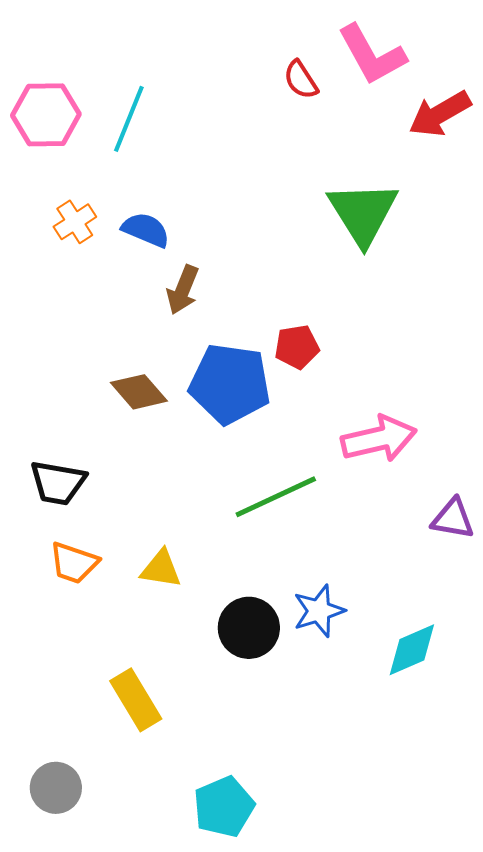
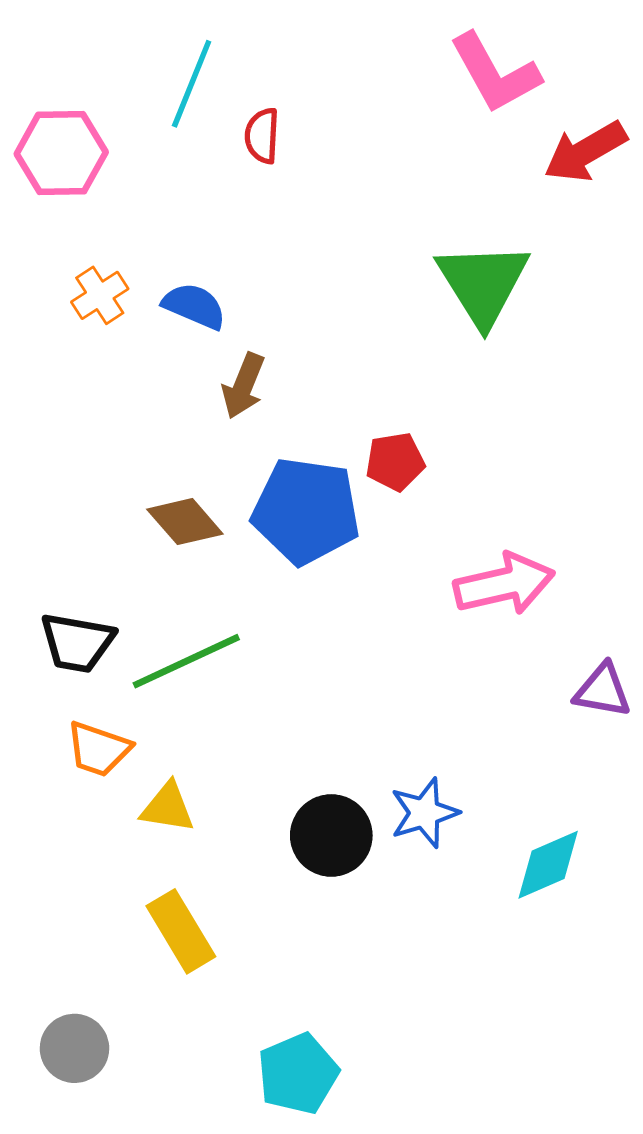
red semicircle: (301, 80) -> (262, 136), moved, turned 36
cyan line: (129, 119) -> (192, 84), moved
green line: (276, 497) -> (186, 661), moved
yellow triangle: (161, 569) -> (168, 808), moved

